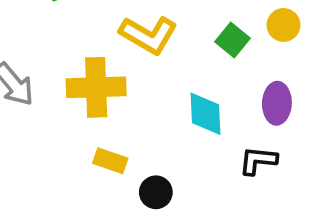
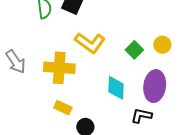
purple ellipse: (277, 103) -> (155, 86), size x1.4

